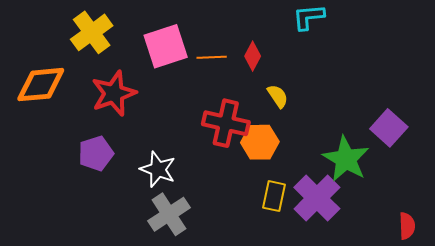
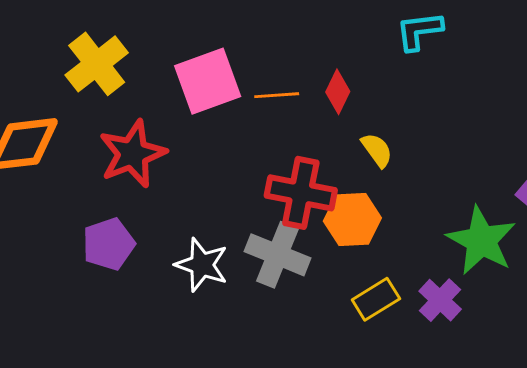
yellow rectangle: (274, 196) -> (376, 299), turned 48
purple cross: (317, 198) -> (440, 300), size x0.6
gray cross: (169, 214) -> (278, 255), moved, turned -33

